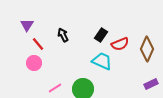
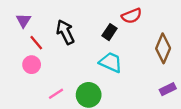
black arrow: (63, 35) -> (65, 32), size x1.5
red semicircle: (120, 44) -> (132, 16), moved

